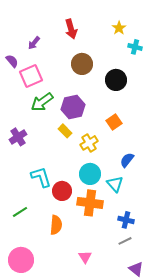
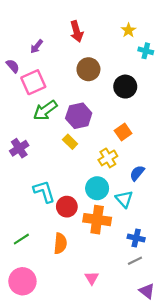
yellow cross: (89, 143) -> (108, 158), moved
green line: (20, 212) -> (21, 239), moved

